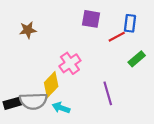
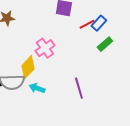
blue rectangle: (130, 23) -> (99, 23), moved, turned 35
purple line: (108, 93) -> (79, 88), moved

